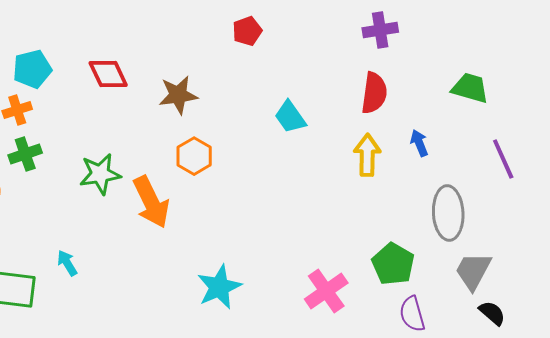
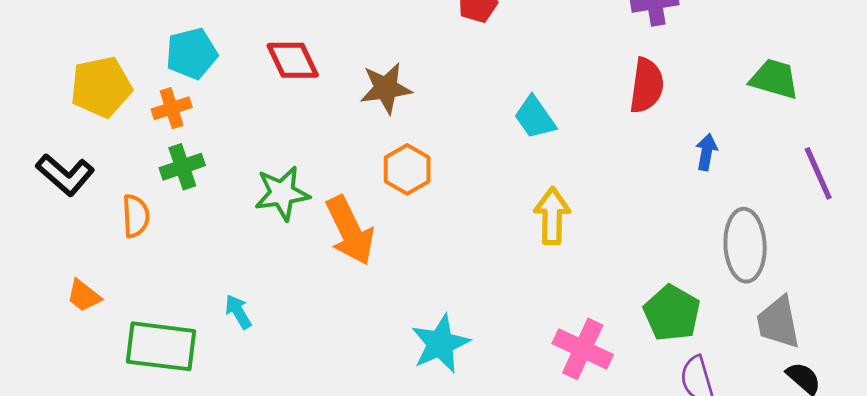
blue arrow: (419, 143) -> (706, 152), turned 32
yellow arrow: (367, 155) -> (552, 216), moved
gray trapezoid: (473, 271) -> (778, 322), turned -39
pink cross: (326, 291) -> (583, 349), turned -30

